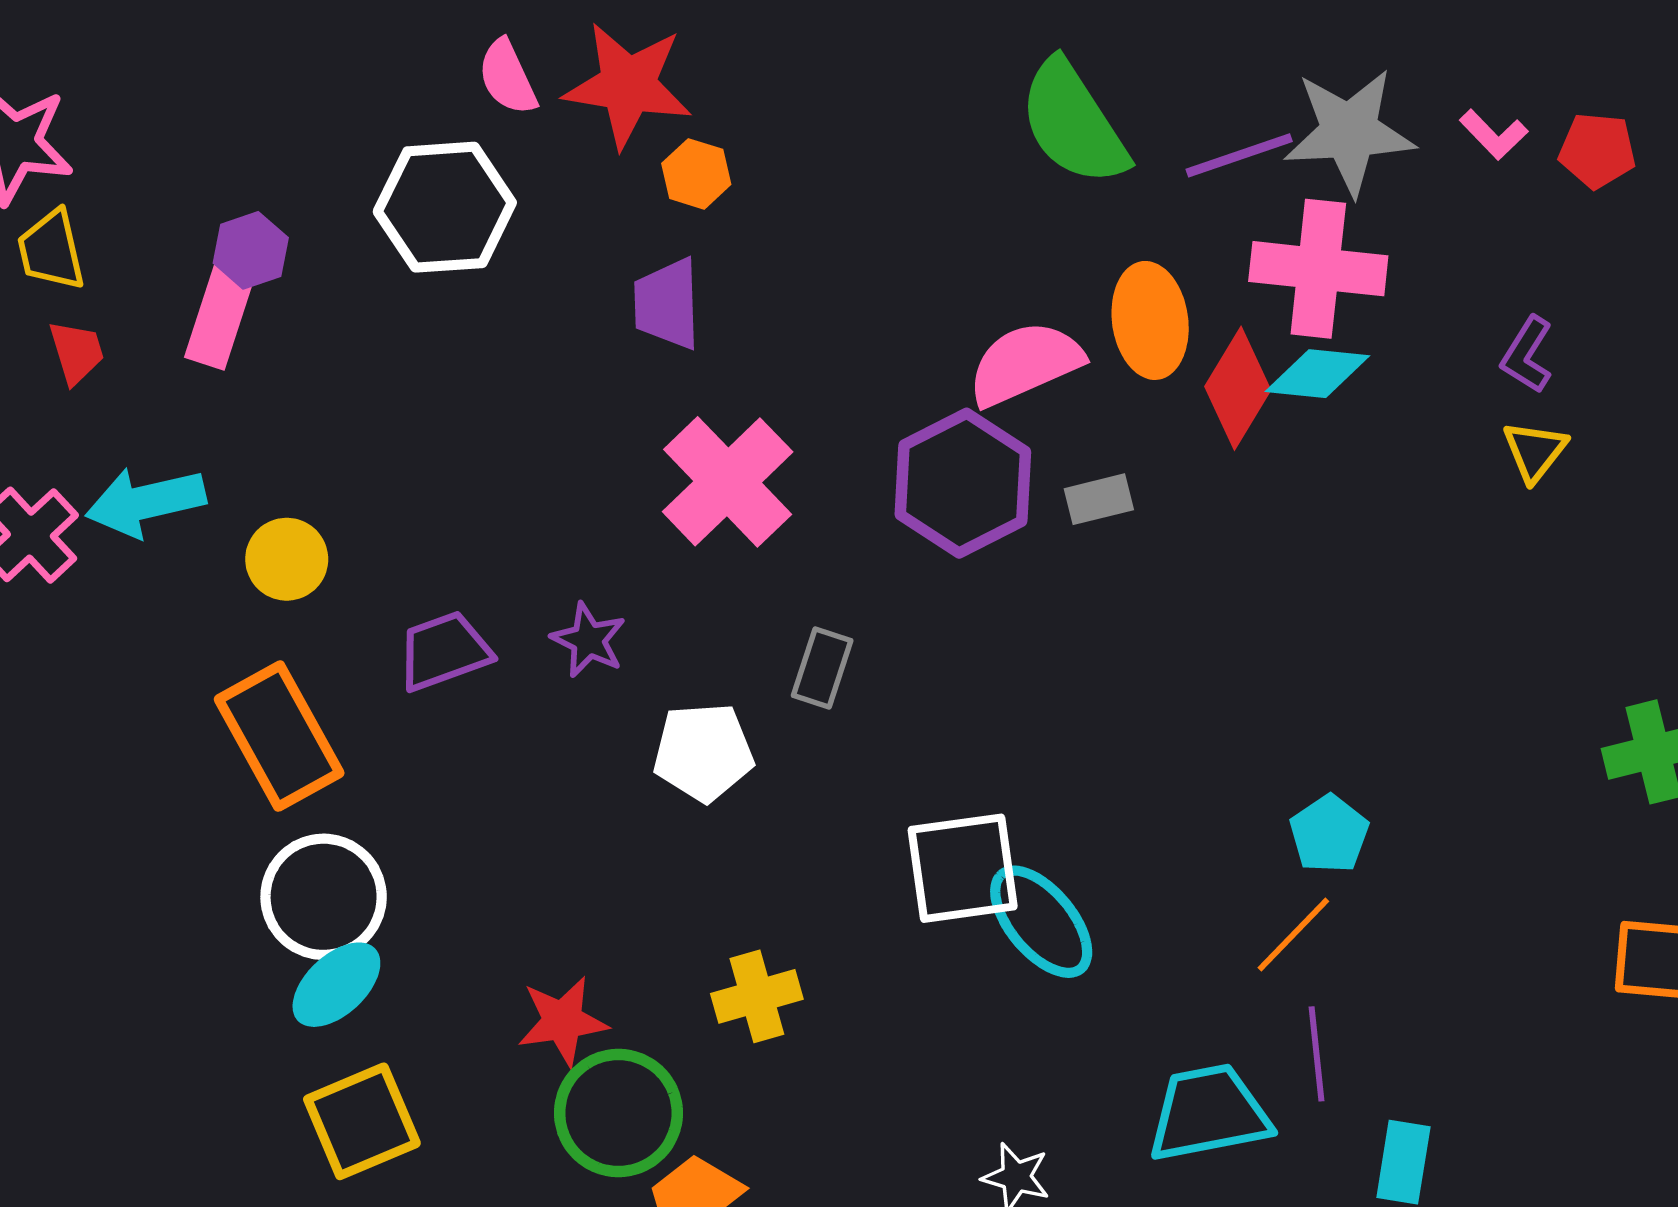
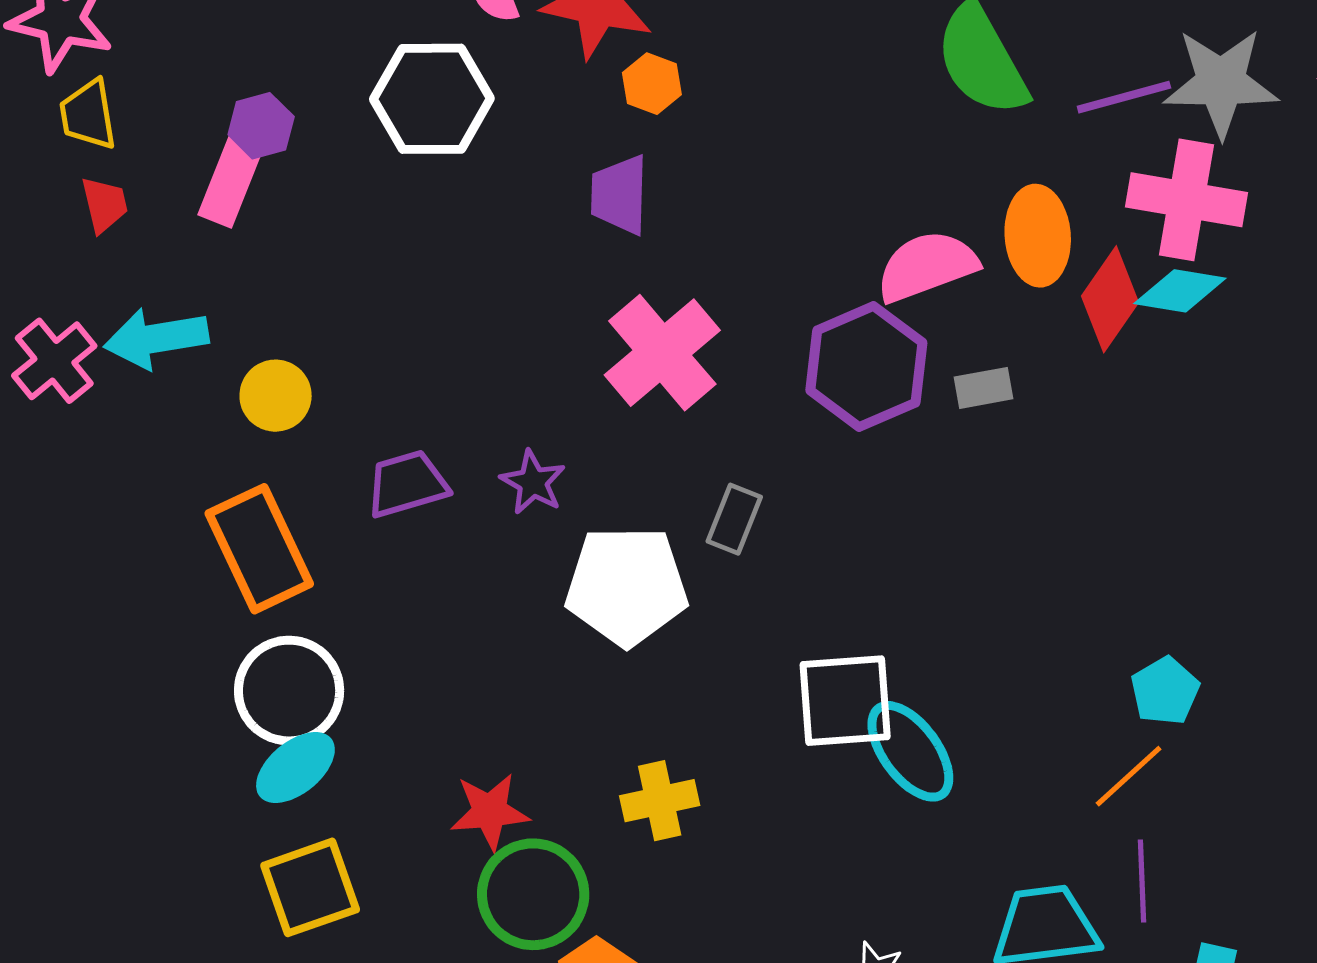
white pentagon: (703, 752) -> (627, 586), size x1.4

